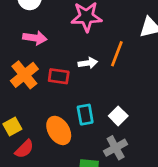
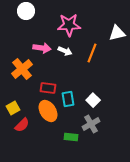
pink arrow: (35, 38) -> (42, 48), moved
white arrow: (88, 63) -> (65, 51), moved, turned 32
red rectangle: (59, 76) -> (48, 88), moved

